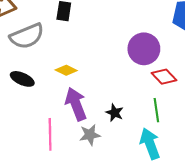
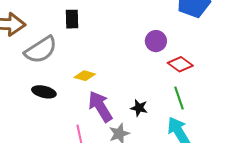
purple circle: (144, 49) -> (156, 41), size x0.7

